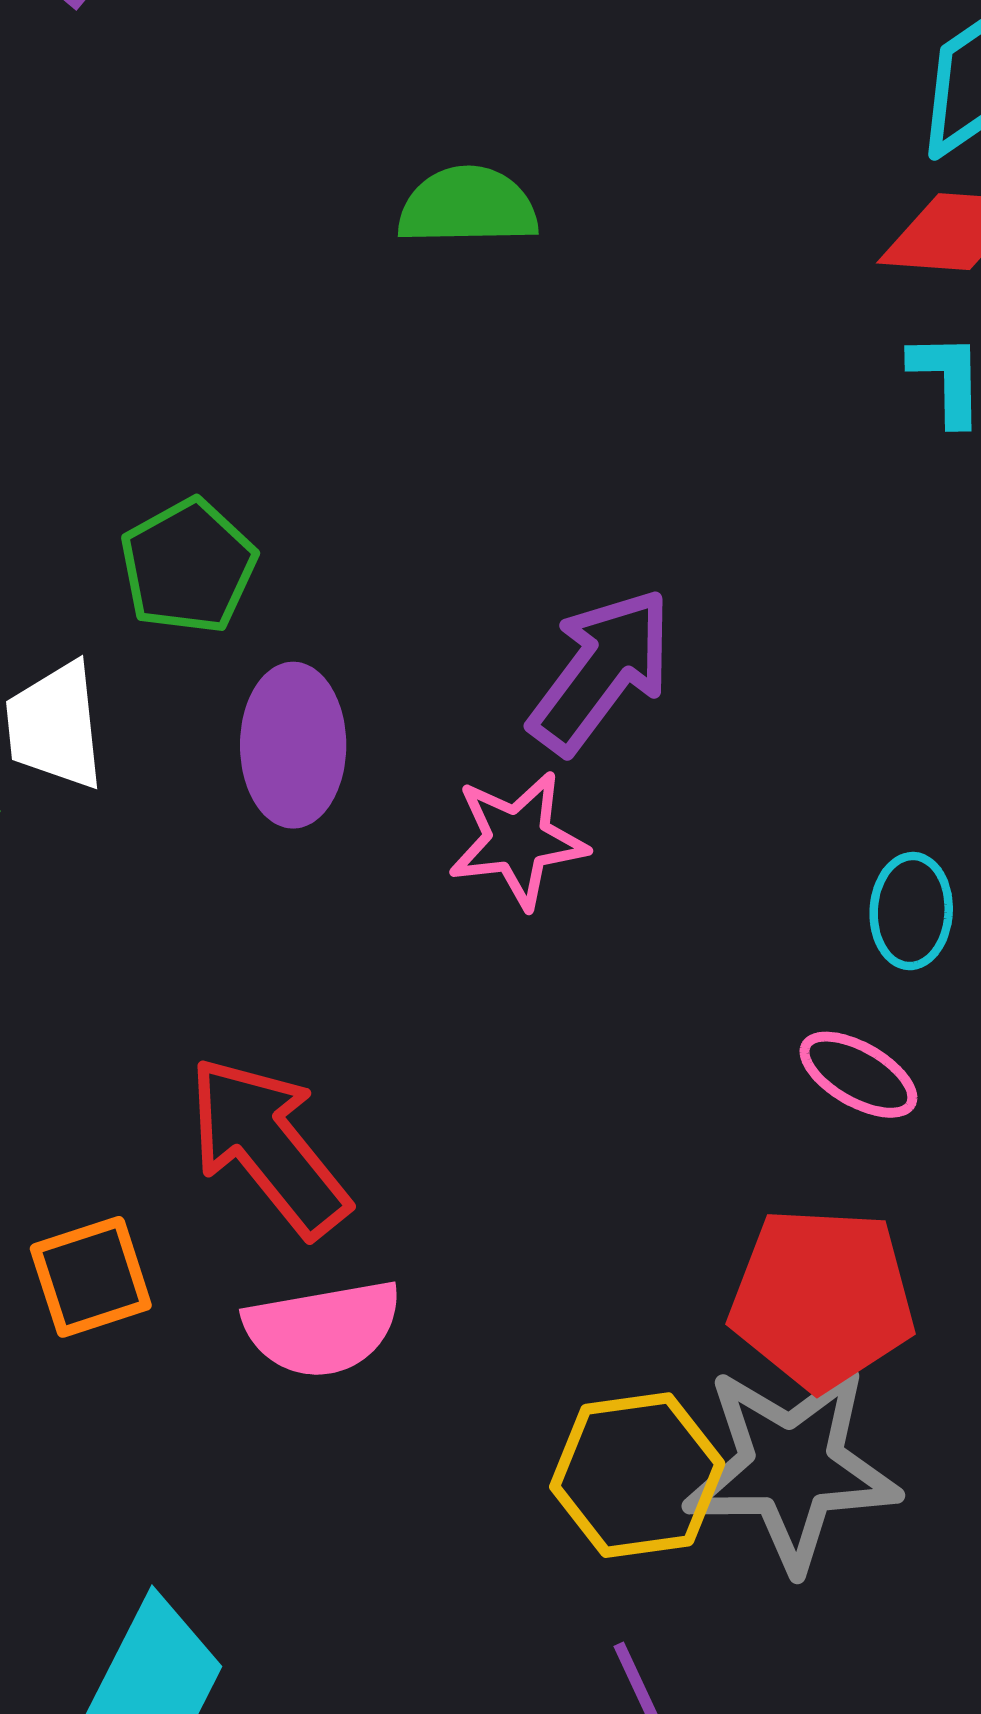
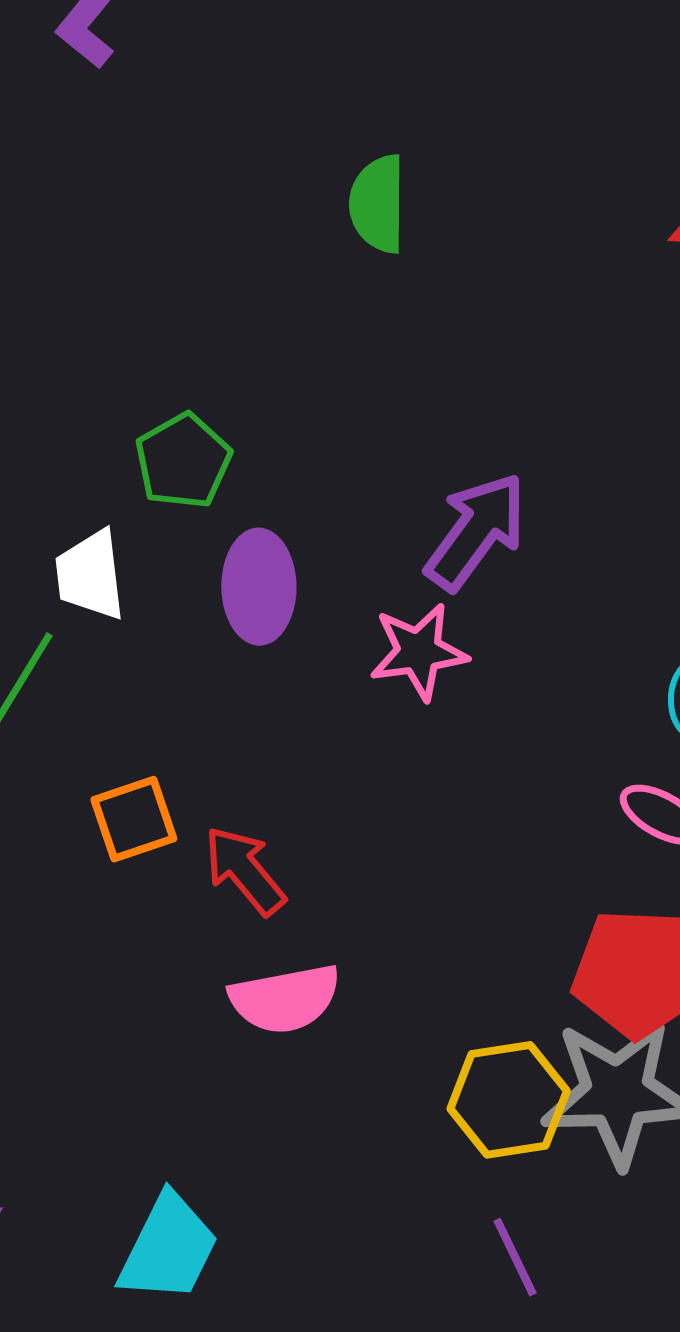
green semicircle: (468, 206) -> (378, 204), turned -88
red arrow: (268, 1146) -> (245, 871), size x0.7
orange square: (91, 1277) -> (134, 819), moved

